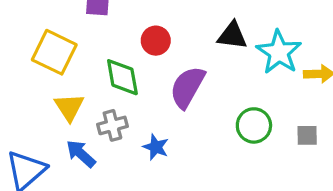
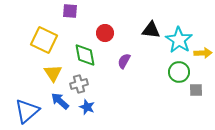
purple semicircle: (187, 87) -> (124, 61), size x0.6
green circle: (254, 125) -> (179, 72), moved
blue star: (156, 147) -> (87, 107), moved

